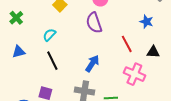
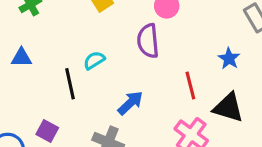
cyan semicircle: (49, 35) -> (94, 60), moved
black triangle: (153, 52) -> (228, 108), size x1.5

